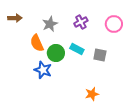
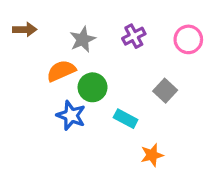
orange semicircle: (37, 43) -> (61, 71), turned 90
cyan rectangle: (77, 49) -> (126, 119), moved
gray square: (100, 55) -> (165, 91), turned 32

